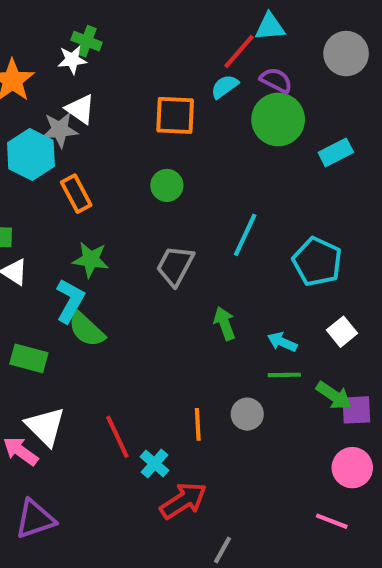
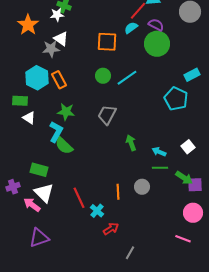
cyan rectangle: (336, 152) -> (192, 75), moved
cyan hexagon: (31, 155) -> (37, 78), moved
cyan line: (245, 235) -> (127, 78), moved, turned 30
cyan pentagon: (317, 262) -> (176, 99), moved
green rectangle: (29, 358) -> (39, 170), moved
red arrow: (183, 501) -> (111, 229), size x0.7

